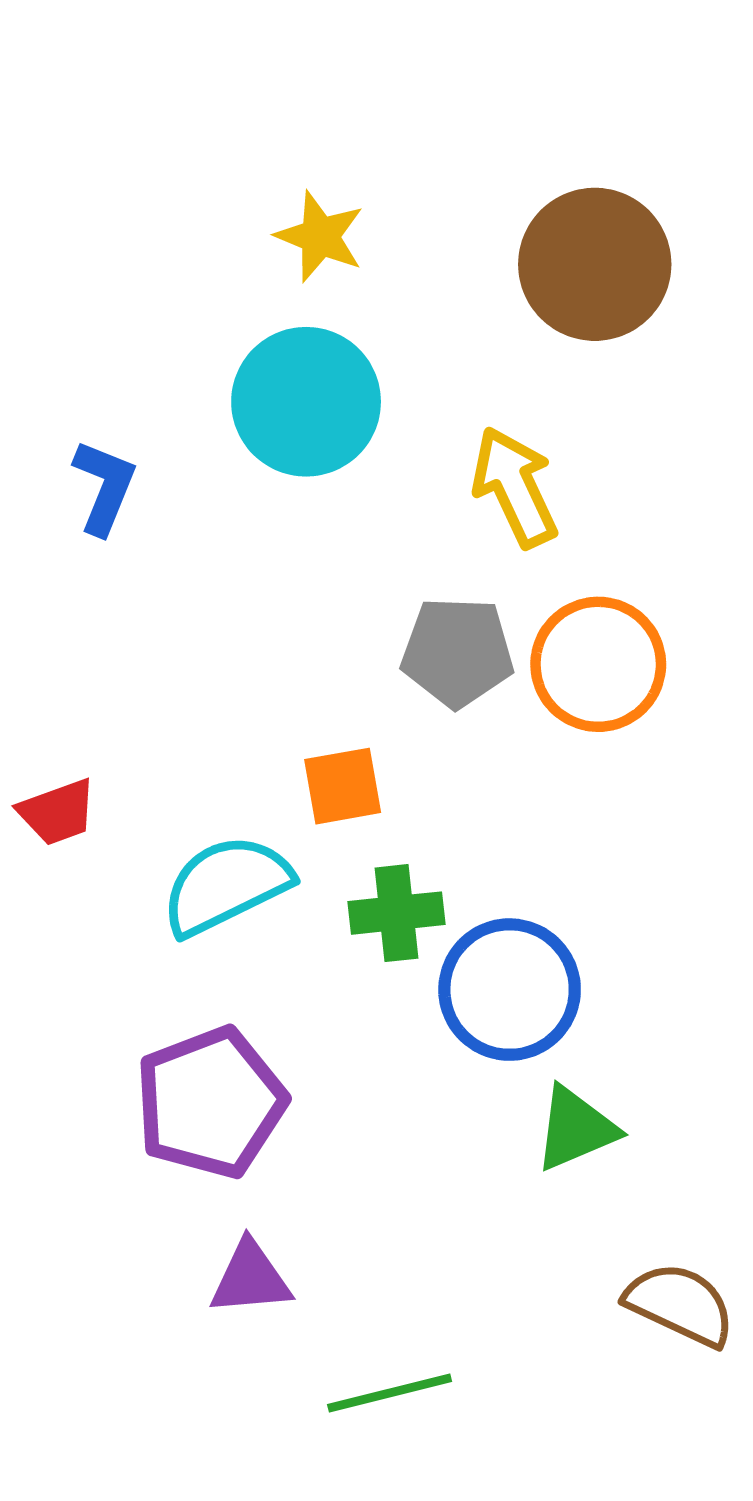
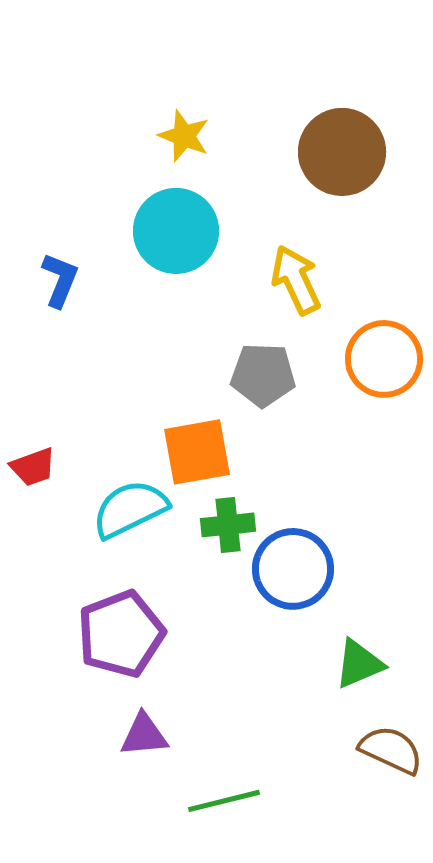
orange circle: (598, 664) -> (384, 359), moved
orange square: (343, 786) -> (197, 452), size x1.5
green triangle: (576, 1129) -> (359, 664), moved

